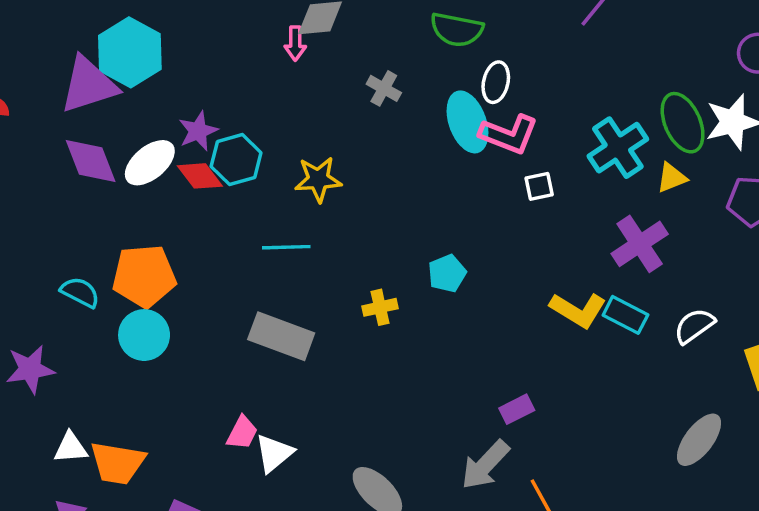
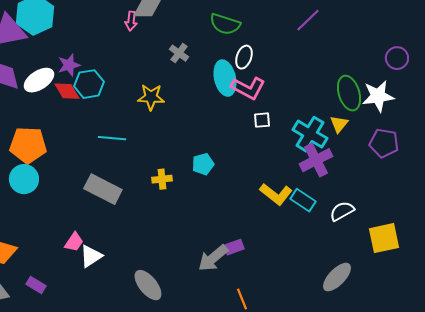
cyan cross: (618, 148) -> (310, 134), moved, turned -32
yellow triangle: (672, 178) -> (339, 124), turned -36
yellow star: (318, 179) -> (151, 97), moved
gray arrow: (485, 465) -> (213, 258), moved

